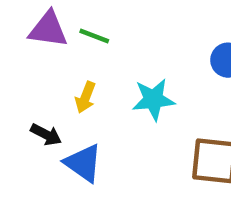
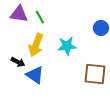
green line: (94, 36) -> (40, 17), turned 40
yellow arrow: (85, 97) -> (36, 45), size x1.6

